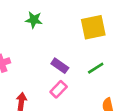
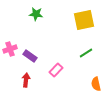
purple rectangle: (60, 66) -> (30, 56), moved

